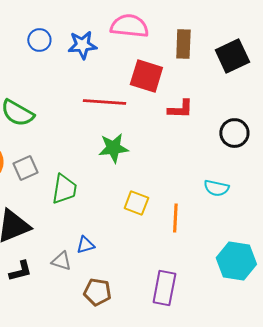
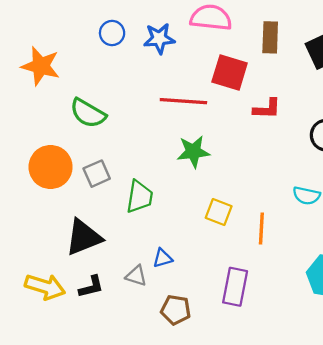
purple rectangle: (164, 288) -> (235, 287), moved

